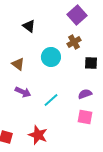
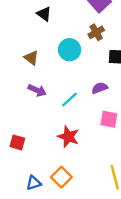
purple semicircle: (85, 94) -> (100, 88), moved
red star: (38, 135) -> (68, 137), moved

